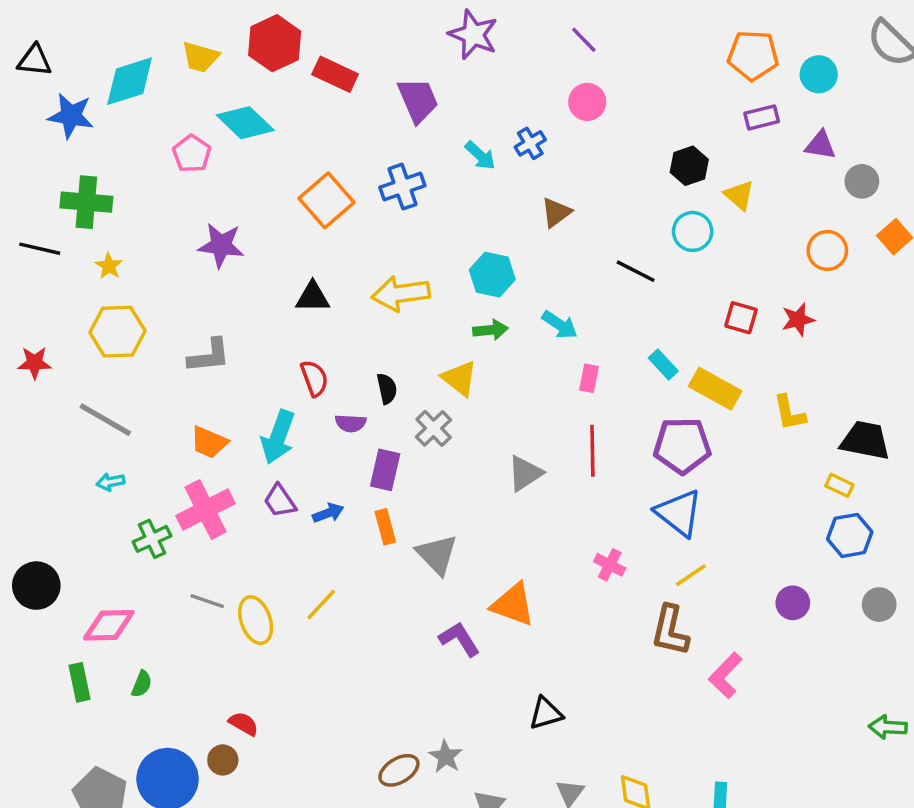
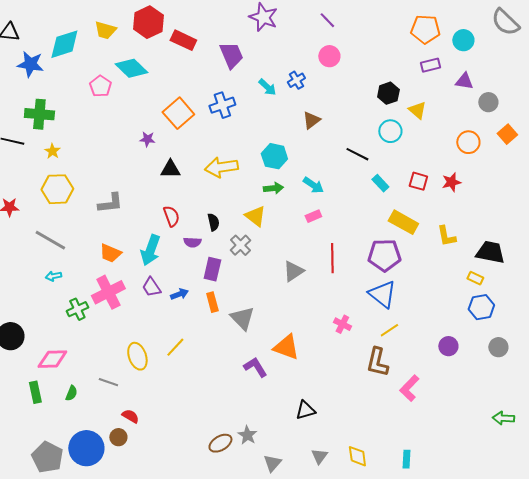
purple star: (221, 245) -> (147, 139), moved, size x0.6
cyan rectangle: (663, 364) -> (380, 183), moved
pink rectangle: (589, 378) -> (313, 216), moved, turned 56
gray line: (207, 601) -> (108, 382), moved

